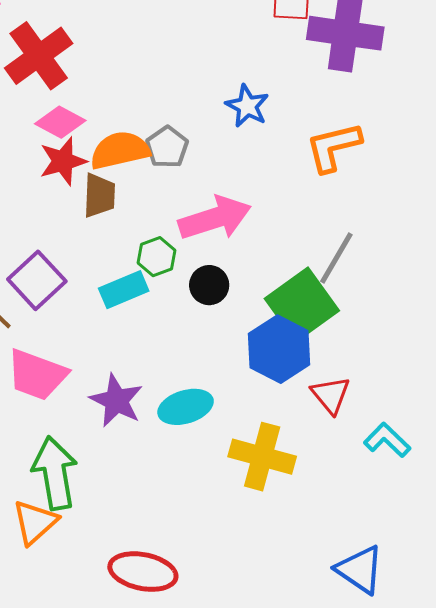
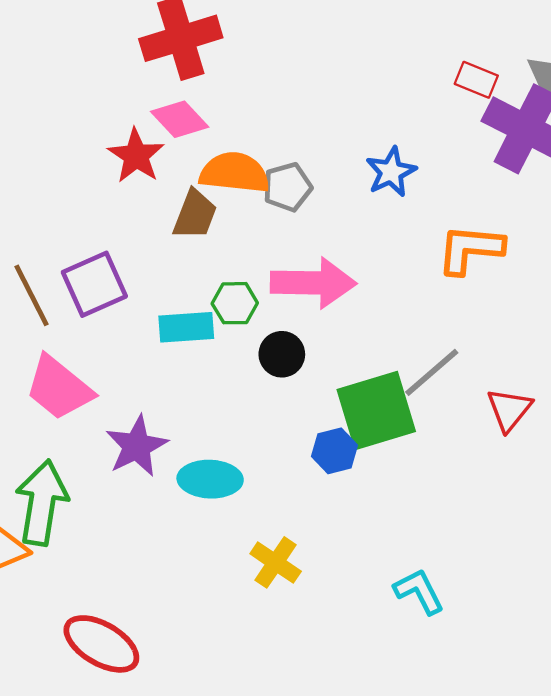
red star: (63, 161) -> (136, 156), moved, turned 30
blue hexagon: (279, 349) -> (335, 451), size x0.6
red triangle: (331, 395) -> (509, 409), moved
yellow cross: (262, 457) -> (276, 562), size x0.7

